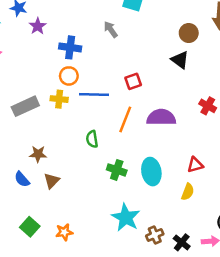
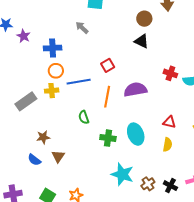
red triangle: (195, 165) -> (169, 122), turned 40

